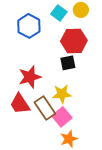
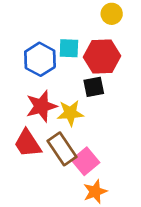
cyan square: (59, 13) -> (69, 48), moved, turned -35
blue hexagon: (29, 26) -> (40, 59), moved
yellow star: (62, 94) -> (70, 113), moved

